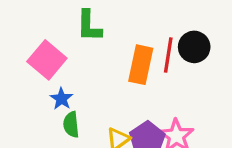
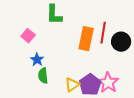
black circle: (194, 47) -> (121, 42), moved
pink square: (47, 60) -> (28, 36), size x0.6

